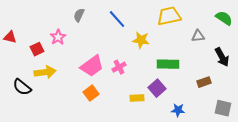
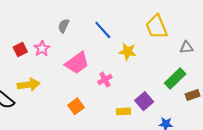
yellow trapezoid: (169, 16) -> (156, 27), turned -100
red square: (37, 49) -> (20, 50), moved
green rectangle: (168, 64) -> (175, 78), moved, turned -45
pink trapezoid: (92, 66) -> (77, 63), moved

